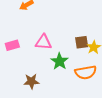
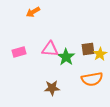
green star: (60, 61) -> (66, 57), moved
brown star: (31, 81) -> (52, 88), moved

